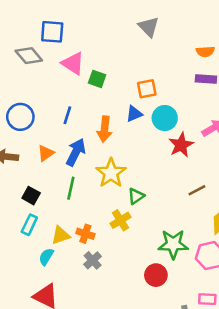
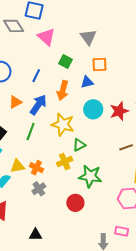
gray triangle: (149, 27) -> (88, 37), moved
green square: (97, 79) -> (66, 61), moved
cyan circle: (165, 118) -> (93, 109), moved
yellow star: (111, 173) -> (63, 124), turned -30
green star: (173, 244) -> (90, 176), moved
red circle: (156, 275) -> (75, 203), moved

